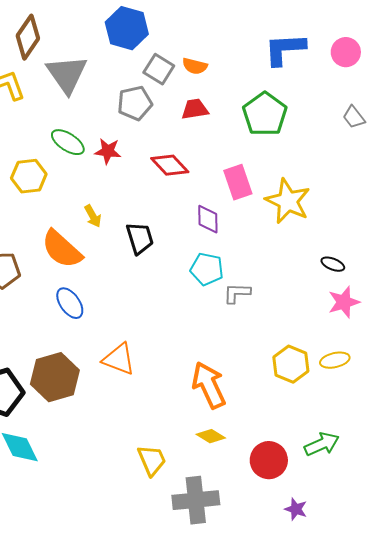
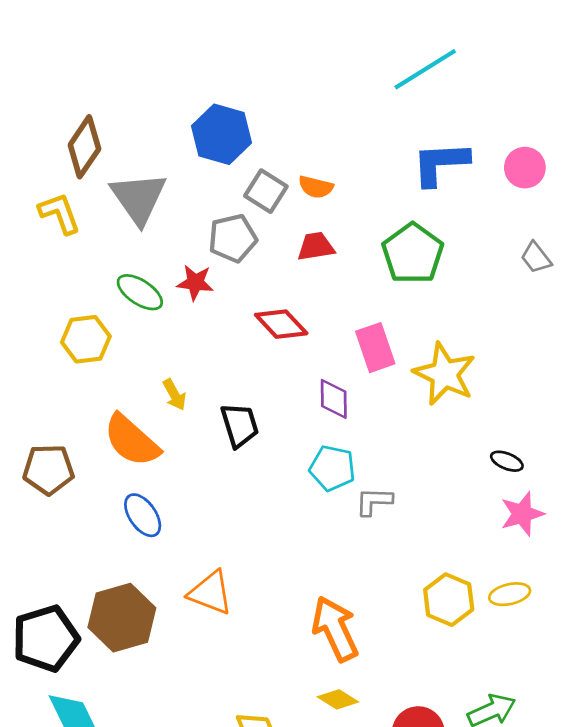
red star: (108, 151) -> (195, 283), moved

